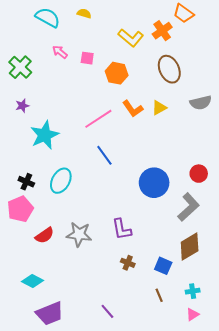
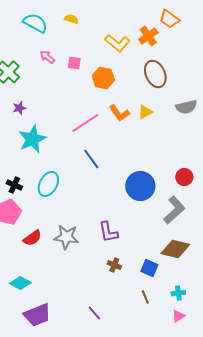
purple star: (22, 106) -> (19, 108), moved
brown diamond: (190, 247) -> (175, 249), turned 44

